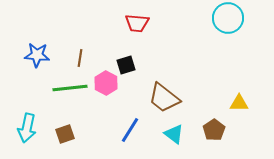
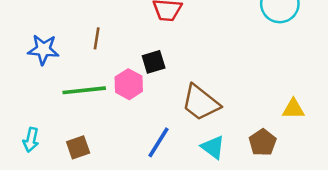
brown line: (80, 58) -> (97, 38), moved
cyan arrow: (27, 128) -> (31, 140), size x0.7

